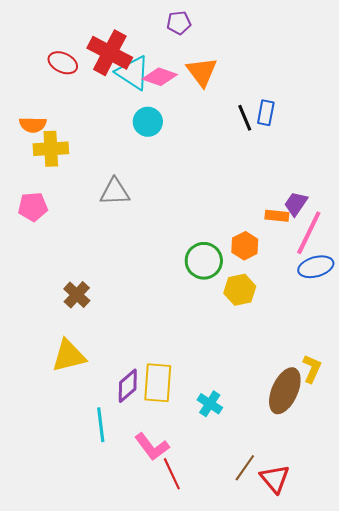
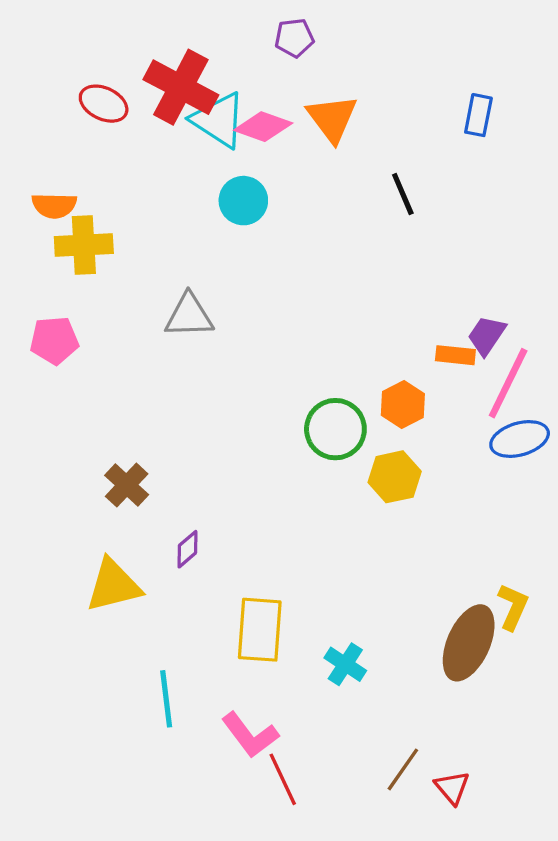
blue rectangle: (266, 113) -> (478, 115), moved
purple diamond: (128, 386) -> (187, 549), moved, size x0.7
red triangle: (275, 479) -> (452, 788), size x0.7

